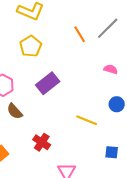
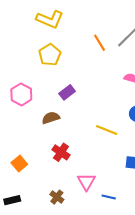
purple rectangle: (48, 83) -> (67, 92), size x0.7
brown semicircle: (15, 111) -> (51, 118), moved, turned 114

